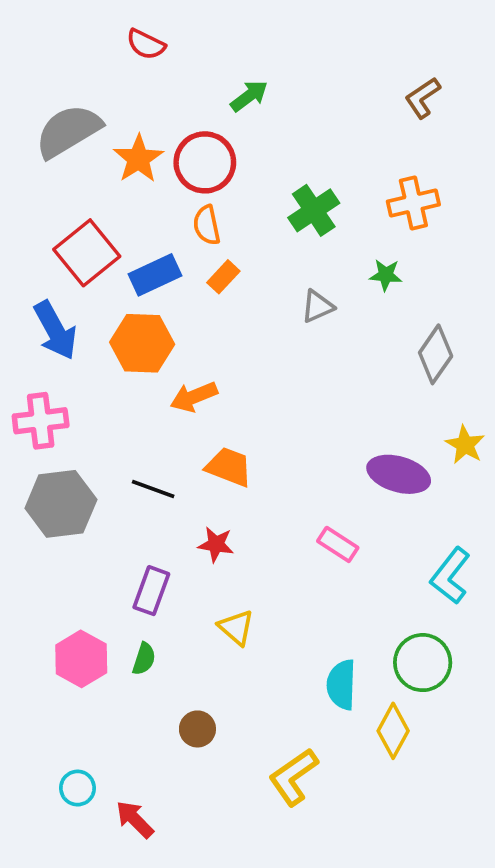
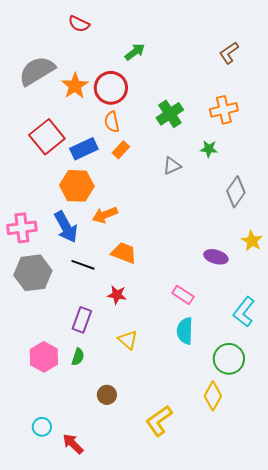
blue arrow: (55, 330) -> (66, 227), moved
purple ellipse: (399, 474) -> (216, 257), size x0.7
cyan semicircle: (341, 685) -> (185, 331), moved

